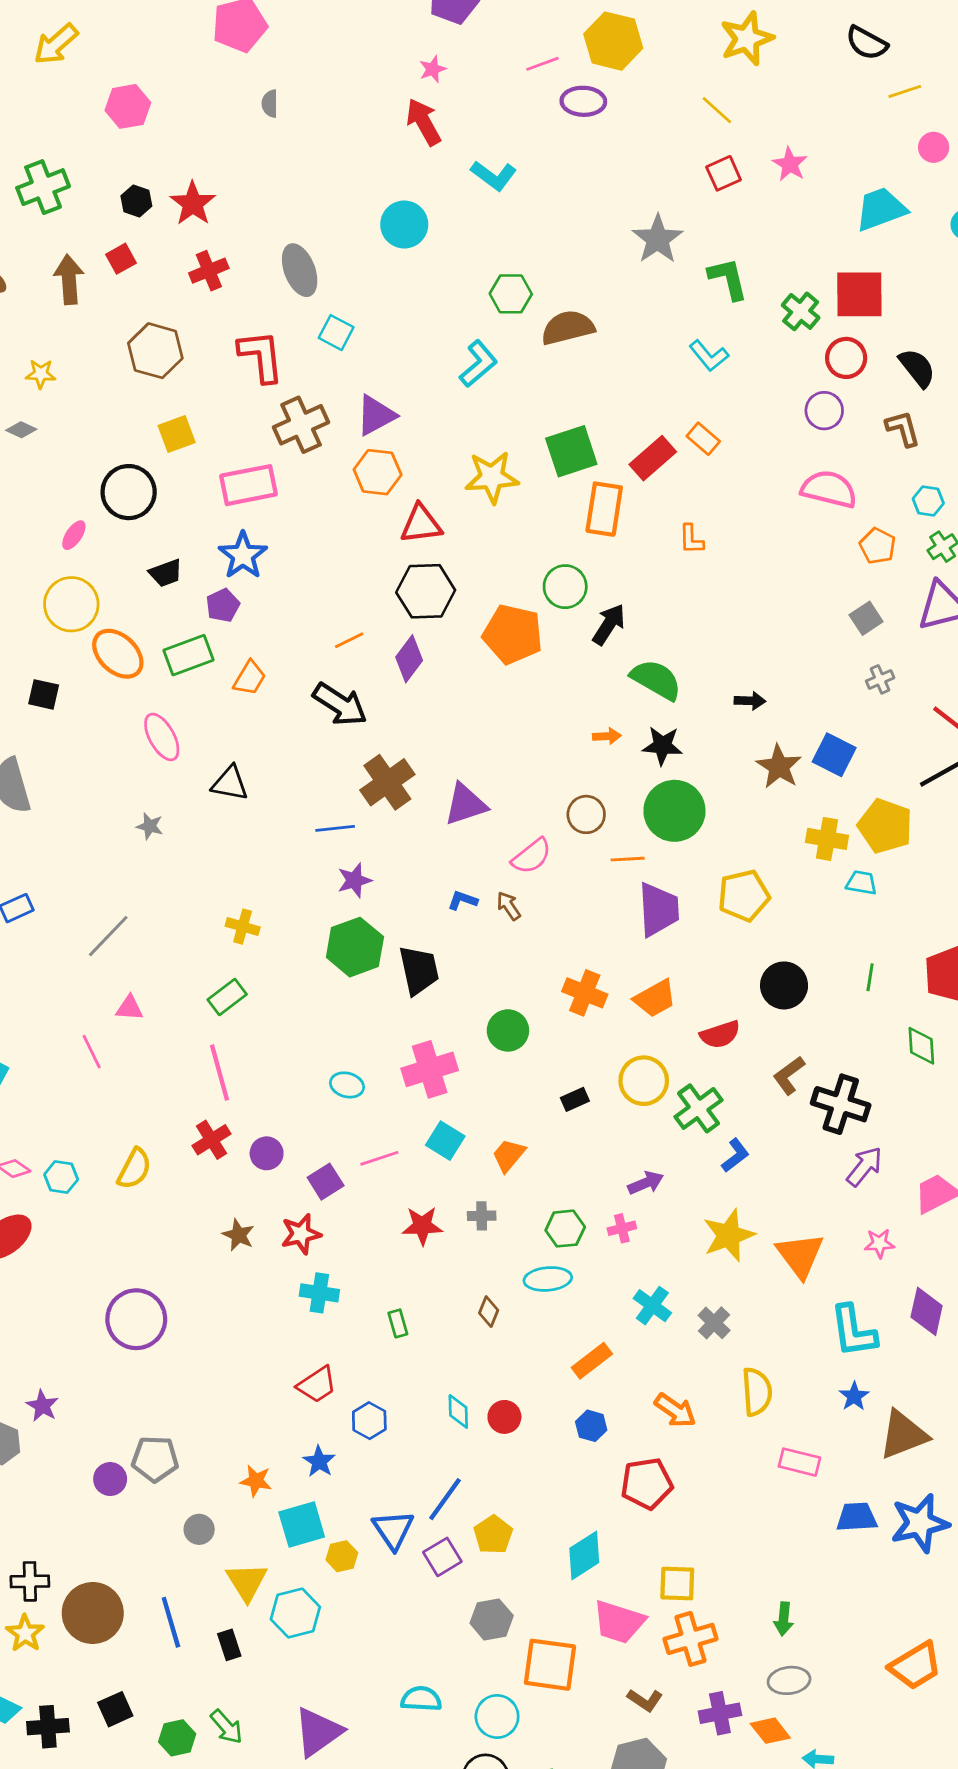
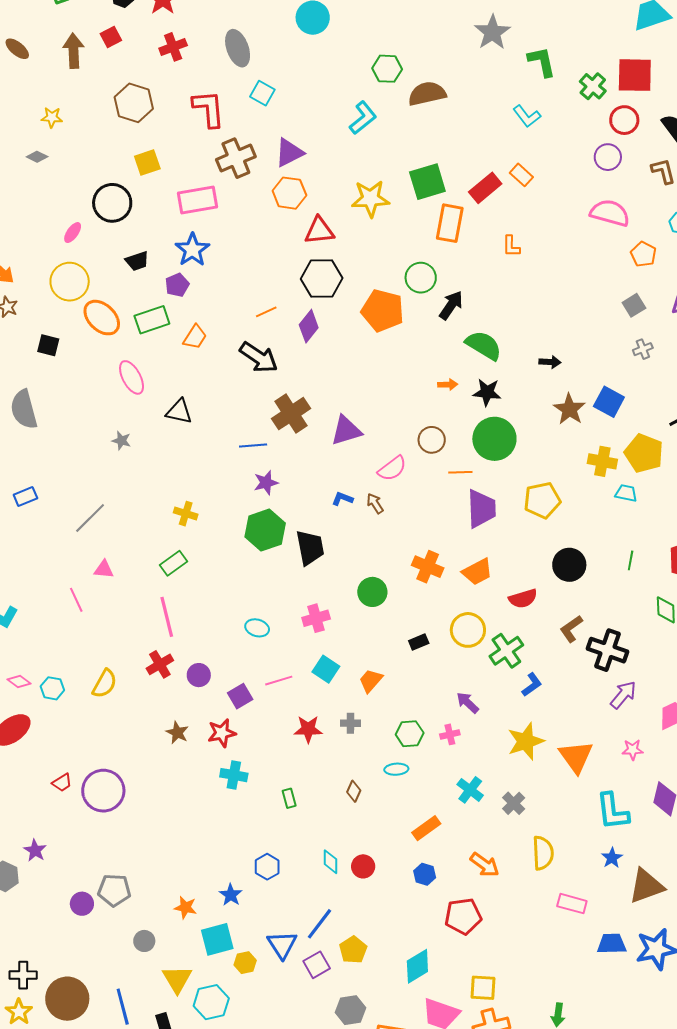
pink cross: (430, 1069) -> (316, 618), size x0.7
purple arrow: (646, 1183) -> (468, 703), turned -115
cyan ellipse: (548, 1279) -> (396, 769), size x0.7
red trapezoid: (317, 1385) -> (62, 783), moved, size x0.7

